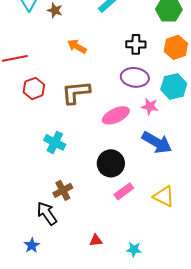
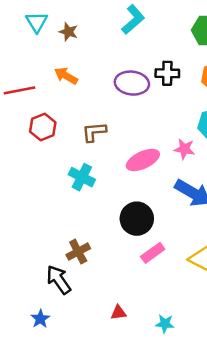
orange arrow: (77, 46) -> (66, 76), moved
purple ellipse: (135, 77) -> (132, 83), moved
brown L-shape: (76, 92) -> (94, 132), size x0.7
cyan cross: (55, 142) -> (82, 177), moved

